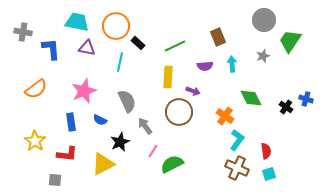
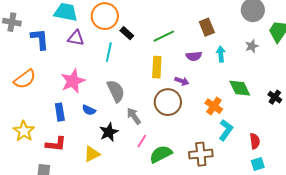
yellow triangle: (103, 164) -> (92, 154), size x0.7
brown cross: (237, 168) -> (201, 154), moved, turned -30

